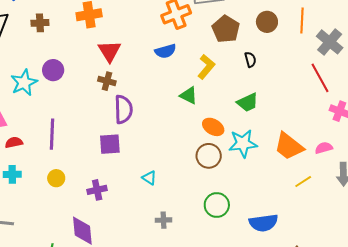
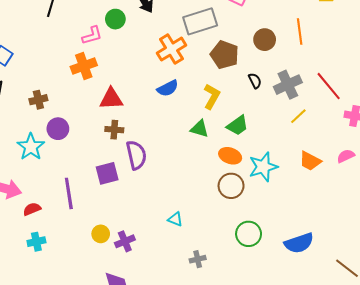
brown cross: (40, 23) -> (38, 100), moved
gray cross: (330, 42) -> (288, 85), moved, turned 36
red triangle: (109, 51) -> (111, 99), turned -50
green trapezoid: (248, 103) -> (237, 125), moved
purple square: (110, 144) -> (107, 173), moved
orange trapezoid: (289, 146) -> (310, 161), size x0.7
yellow circle: (56, 178) -> (101, 234), moved
yellow line: (303, 182) -> (298, 116), moved

